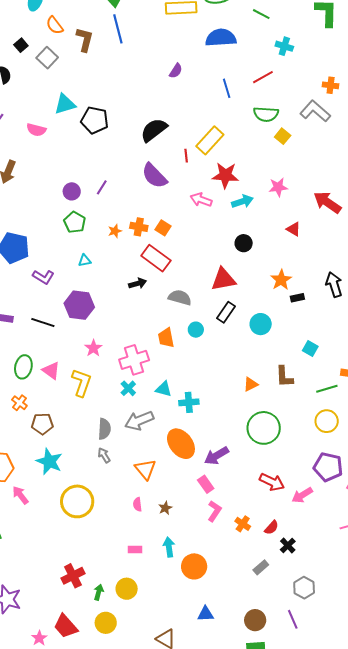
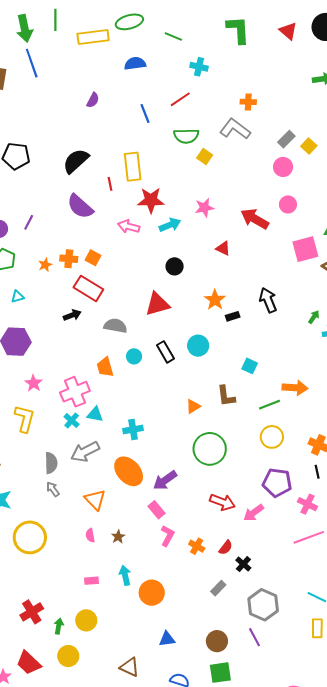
blue semicircle: (221, 38) -> (135, 63), size x0.7
yellow rectangle: (210, 140) -> (133, 167), turned -44
black rectangle: (226, 312) -> (165, 352), moved, turned -60
cyan triangle: (164, 389) -> (95, 414), moved
gray hexagon: (304, 588) -> (263, 605), size x1.4

